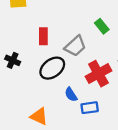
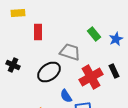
red rectangle: (43, 36) -> (38, 32), moved
gray trapezoid: (75, 46) -> (70, 52), turned -120

